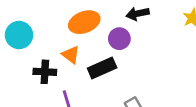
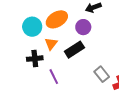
cyan circle: (19, 35) -> (32, 27), moved
orange triangle: (71, 55) -> (51, 44), turned 40

